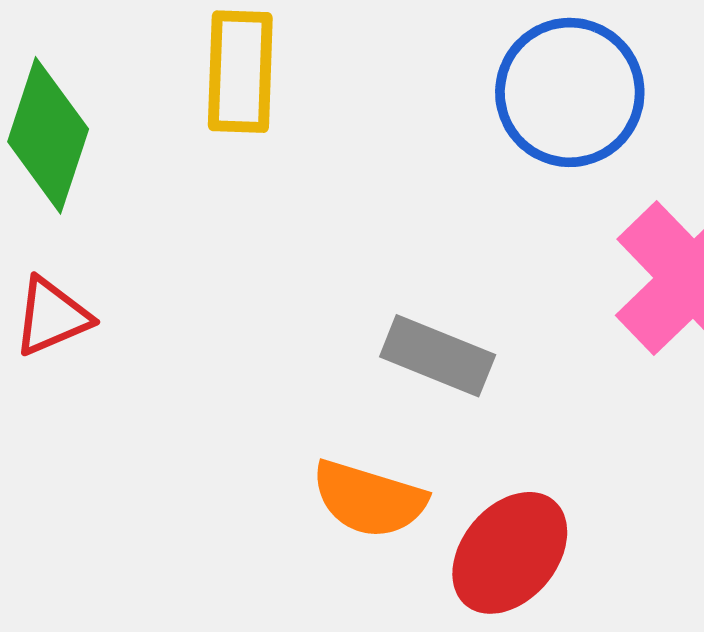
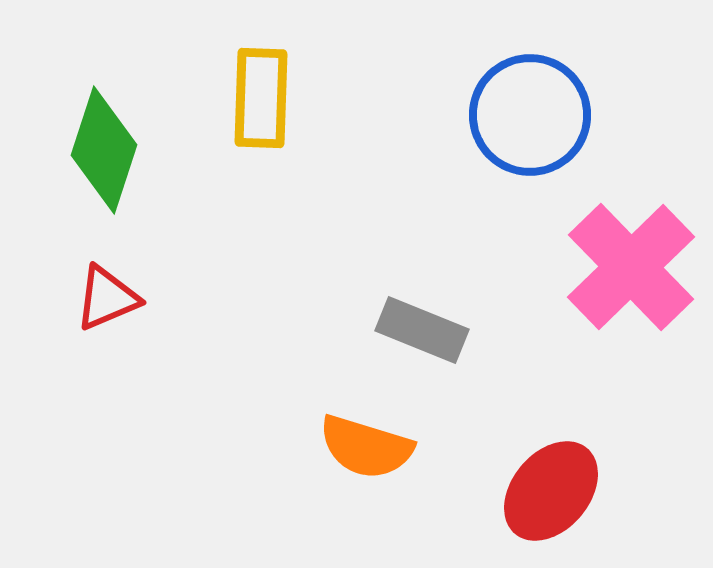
red ellipse: (510, 553) -> (551, 491), moved

